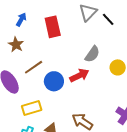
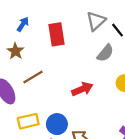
gray semicircle: (92, 54) -> (105, 53), moved
blue circle: (54, 81) -> (57, 124), moved

